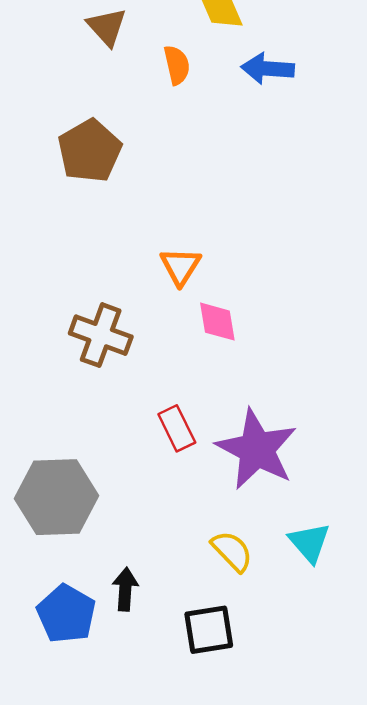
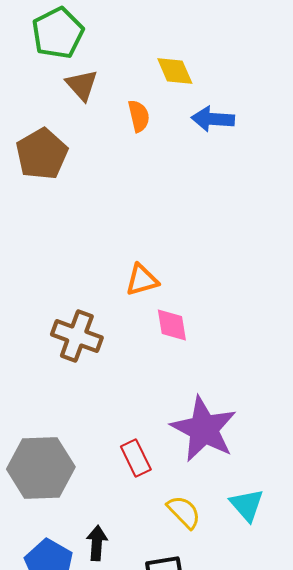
brown pentagon: (90, 151) -> (42, 154), moved
orange triangle: (180, 266) -> (142, 280), turned 42
red rectangle: (177, 428) -> (136, 458), moved

